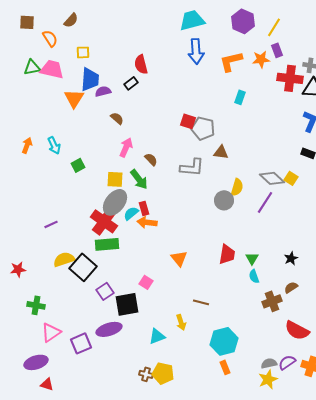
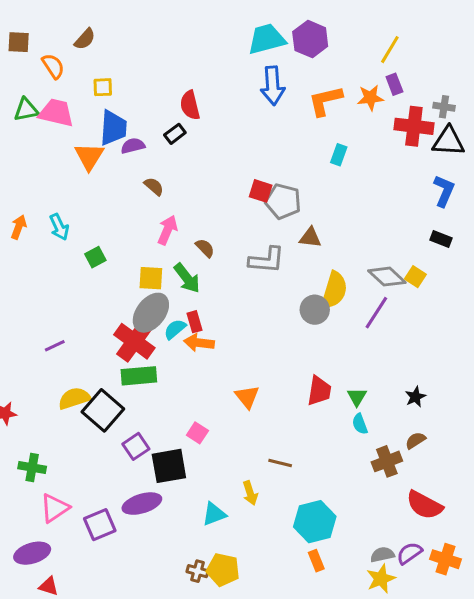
purple hexagon: (243, 21) -> (310, 39), moved
yellow semicircle: (237, 187) -> (334, 290), size x1.4

